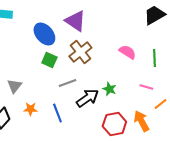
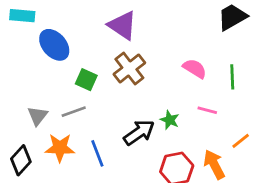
blue ellipse: (44, 34) -> (54, 45), moved
gray line: (67, 83) -> (74, 112), moved
pink line: (146, 87) -> (207, 110), moved
orange star: (30, 109) -> (60, 148), size x1.5

